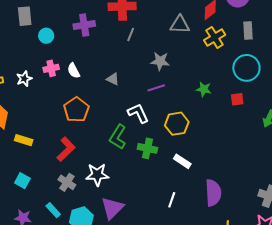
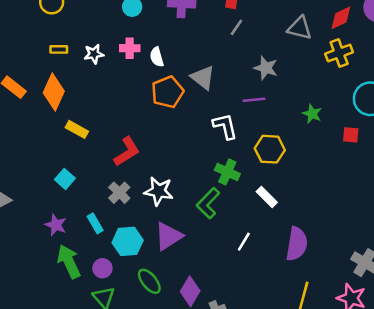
gray triangle: (113, 79) -> (203, 78), size x1.5
orange pentagon: (76, 110) -> (167, 92), moved
green L-shape: (118, 137) -> (208, 203), moved

